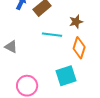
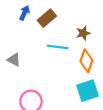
cyan square: (66, 76) -> (87, 91), moved

